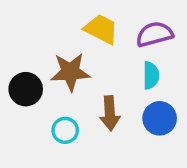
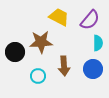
purple semicircle: (154, 34) -> (90, 20), turned 145
cyan semicircle: (151, 75) -> (98, 43), moved

